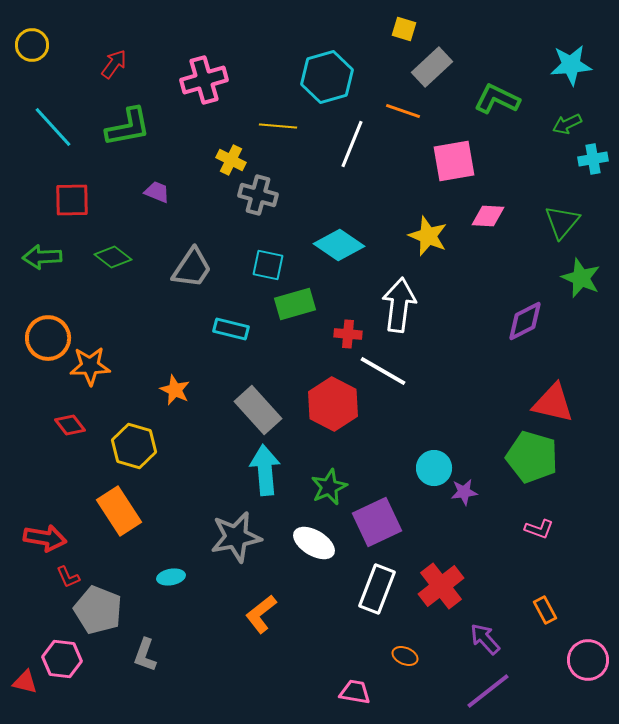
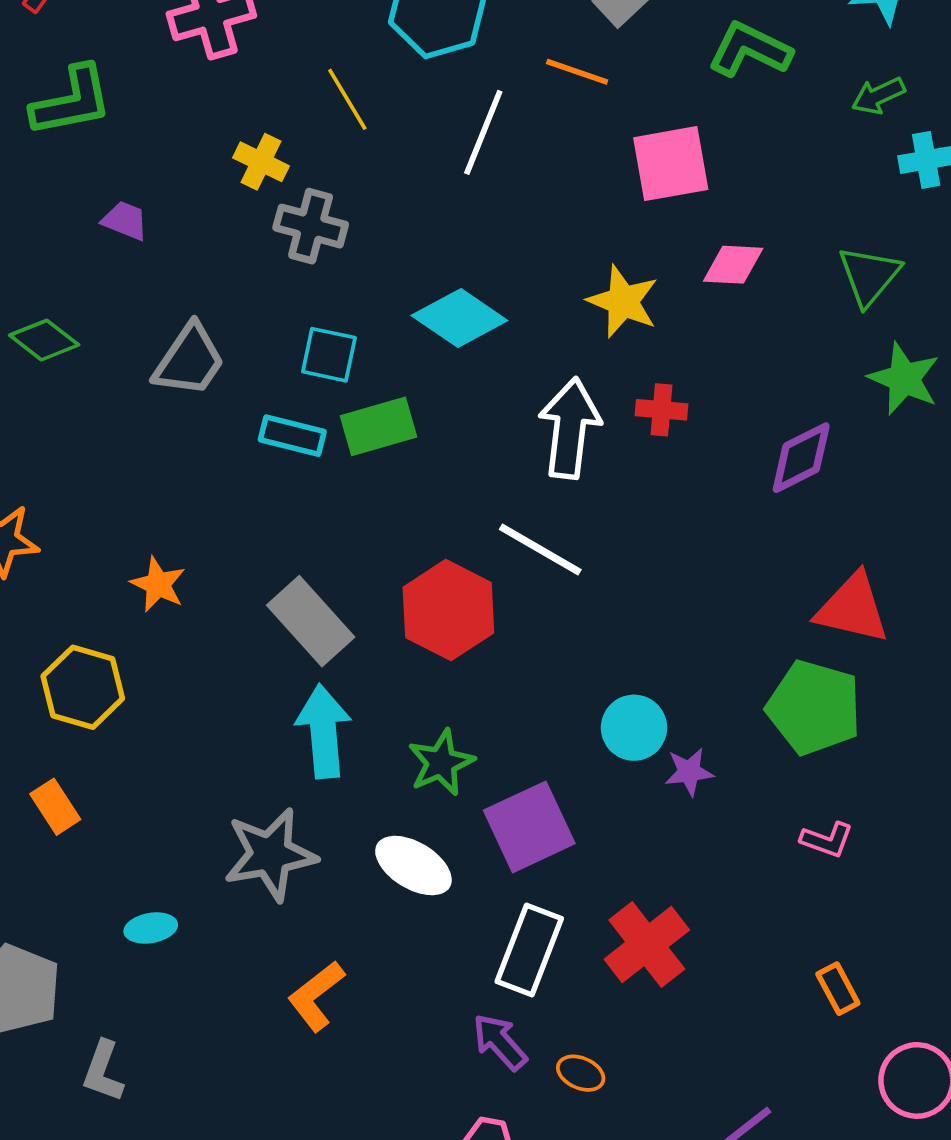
yellow line: (278, 126) -> (347, 99), turned 54
cyan rectangle: (231, 329) -> (292, 436), moved
red cross: (348, 334) -> (662, 410), moved
orange rectangle: (119, 511) -> (55, 807), size x0.6
purple arrow: (485, 639) -> (500, 1042), moved

